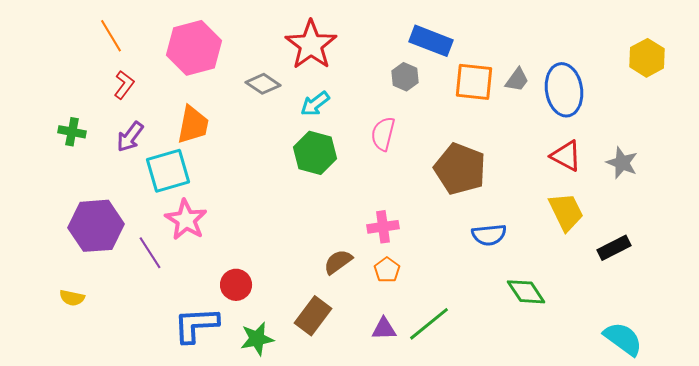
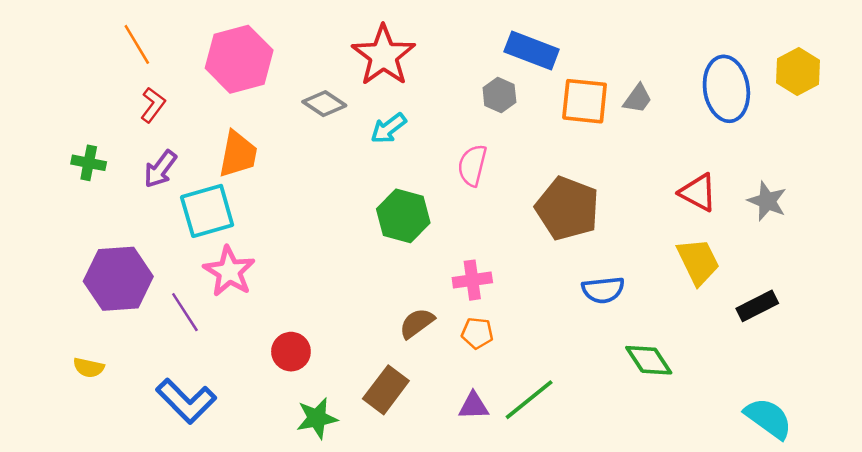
blue ellipse: (564, 90) -> (726, 89), moved
green hexagon: (315, 153) -> (403, 216), moved
orange pentagon: (387, 270) -> (477, 333), turned -30
blue L-shape: (196, 325) -> (186, 401), moved, turned -132

